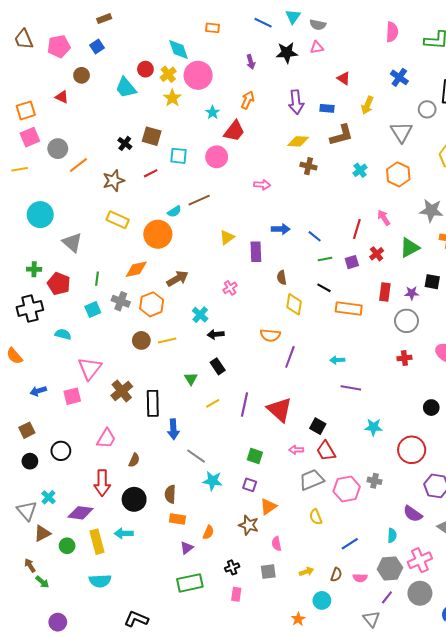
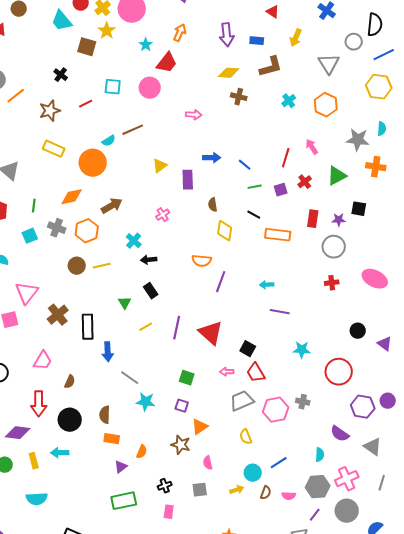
brown square: (152, 136) -> (87, 47), moved
yellow rectangle: (97, 542) -> (34, 461), size x0.7
cyan circle: (322, 600) -> (253, 473), moved

